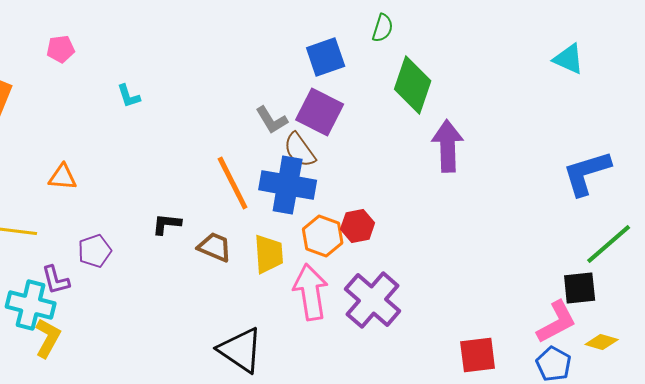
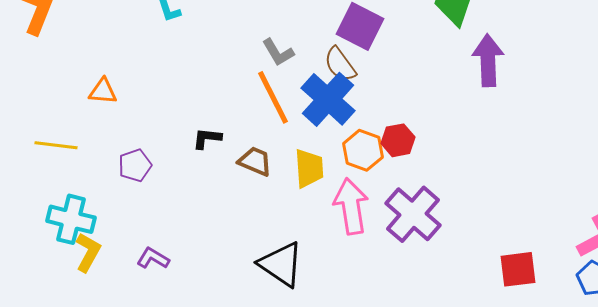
gray L-shape: (272, 120) -> (278, 52), moved
blue cross: (288, 185) -> (328, 99), turned 32
purple L-shape: (56, 280) -> (153, 258), moved, turned 136

